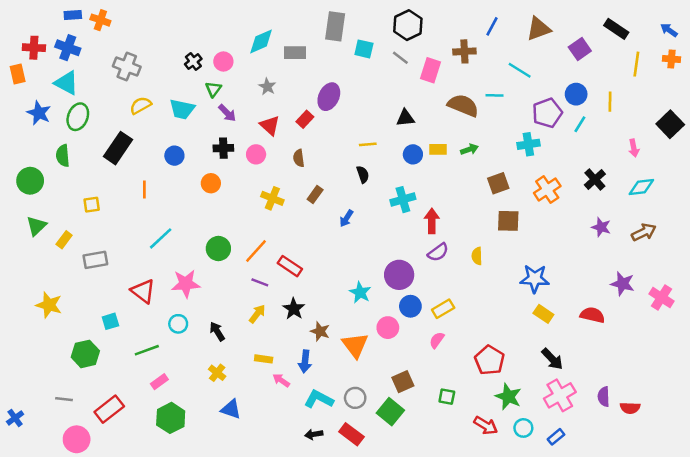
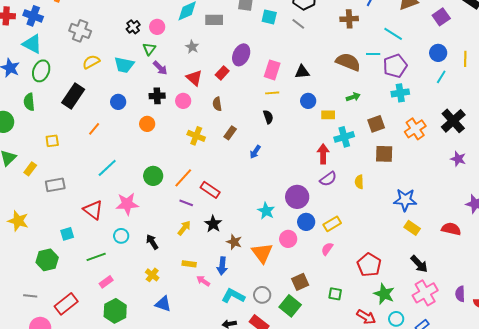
pink rectangle: (430, 70) -> (272, 70), moved
purple pentagon: (547, 113) -> (395, 66), moved
yellow rectangle: (438, 149) -> (328, 115), moved
black cross: (595, 179) -> (453, 121), size x1.4
orange line: (144, 190) -> (94, 129), turned 40
cyan cross: (403, 200) -> (344, 137), moved

